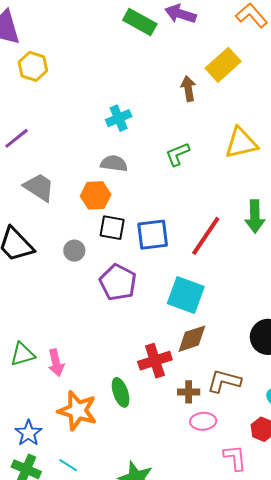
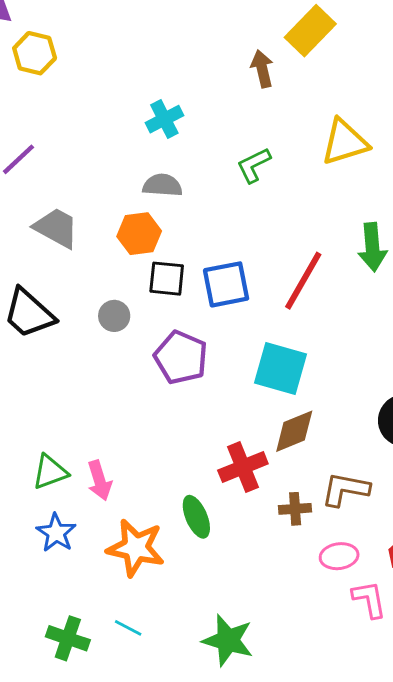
pink ellipse: (203, 421) -> (339, 556), moved
blue star: (28, 433) -> (56, 533), moved

